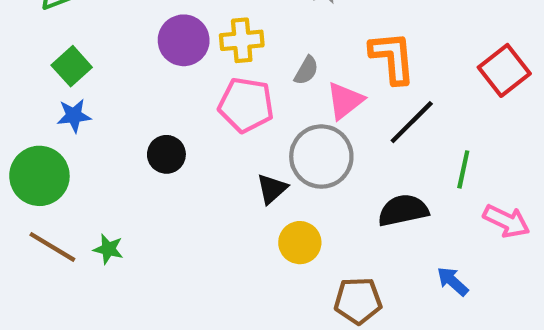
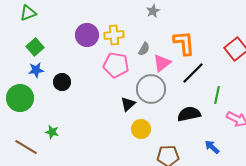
black circle: (166, 154) -> (62, 82), moved
brown line: (52, 247) -> (26, 147), moved

